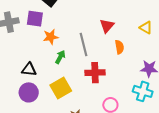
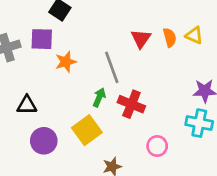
orange semicircle: (119, 47) -> (170, 37), moved
green arrow: (60, 57) -> (99, 97), moved
black triangle: (29, 69) -> (27, 105), moved
red cross: (95, 73) -> (131, 104), turned 30

